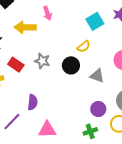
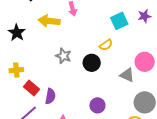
red rectangle: (16, 65) -> (31, 88), moved
gray triangle: (97, 76) -> (127, 75), moved
purple circle: (98, 109) -> (97, 105), moved

